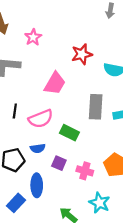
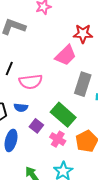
pink trapezoid: (55, 83) -> (66, 55), moved
green rectangle: (69, 133) -> (63, 115), moved, size x1.4

